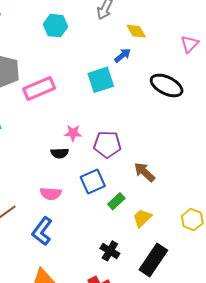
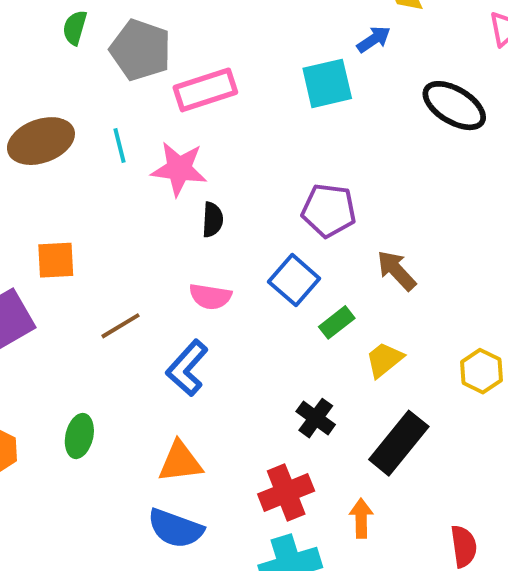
pink star: (73, 133) -> (179, 169), moved, size x1.6
black semicircle: (60, 153) -> (213, 220), moved, turned -90
blue square: (93, 182) -> (294, 280), turned -30

